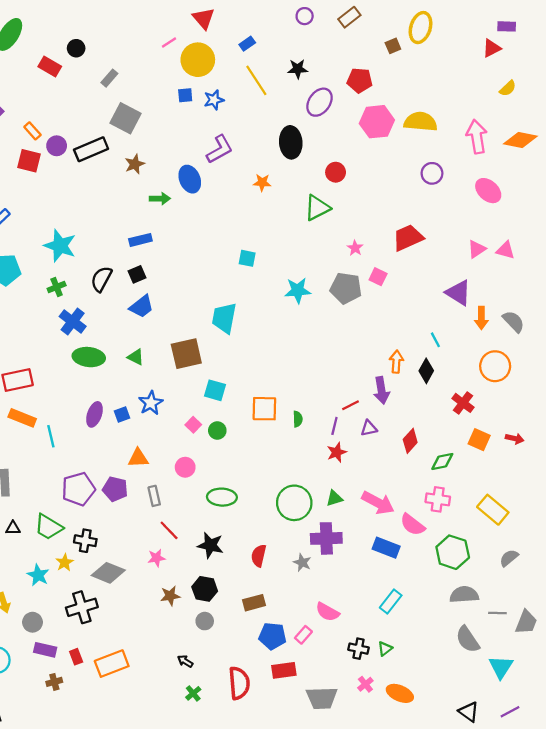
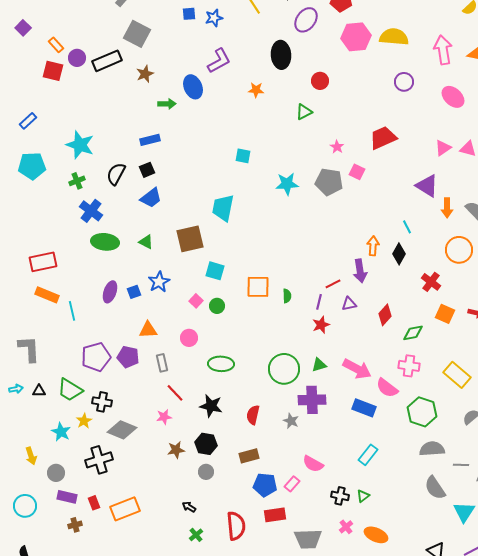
green triangle: (317, 208) -> (304, 112), size x0.7

